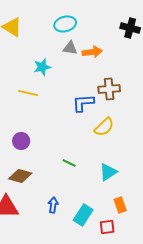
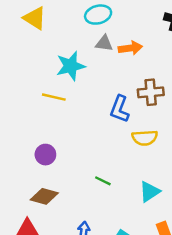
cyan star: (42, 67) -> (71, 66), size x1.4
blue L-shape: (83, 103) -> (120, 109), turned -65
yellow semicircle: (104, 127) -> (145, 138), turned 40

